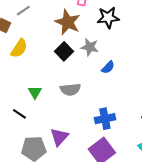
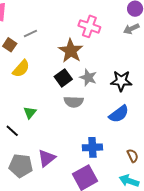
black star: (108, 18) -> (121, 81), moved
blue semicircle: (108, 67) -> (119, 114), moved, size x1.5
gray semicircle: (70, 89) -> (74, 102), moved

